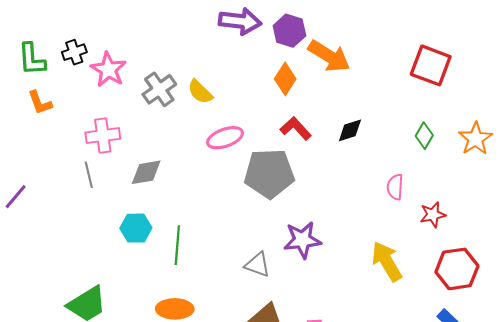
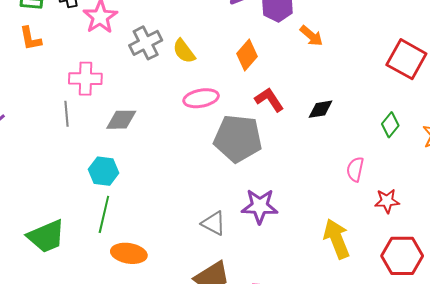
orange arrow: (329, 56) -> (311, 36), size x0.6
orange diamond: (285, 79) -> (247, 55), moved
green line: (177, 245) -> (104, 214), moved

